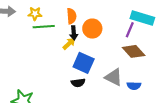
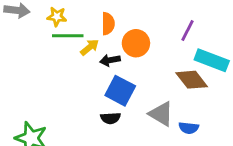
cyan rectangle: (142, 18) -> (212, 60), moved
purple line: (130, 30) -> (187, 30), moved
black arrow: (74, 33) -> (110, 60), moved, turned 80
yellow arrow: (69, 44) -> (90, 47), moved

